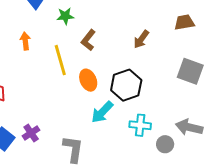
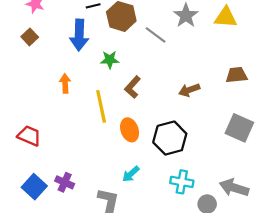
brown arrow: (141, 39) -> (189, 90), turned 30
cyan arrow: (102, 112) -> (131, 174), moved, size x0.7
purple cross: (31, 133) -> (65, 182), turned -36

